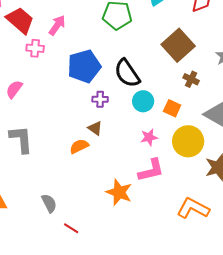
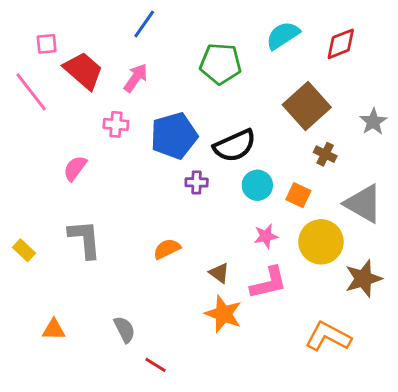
pink cross: (35, 48) -> (116, 124), moved
black semicircle: (127, 73) -> (235, 146), turned -80
brown triangle: (95, 128) -> (219, 273), moved

